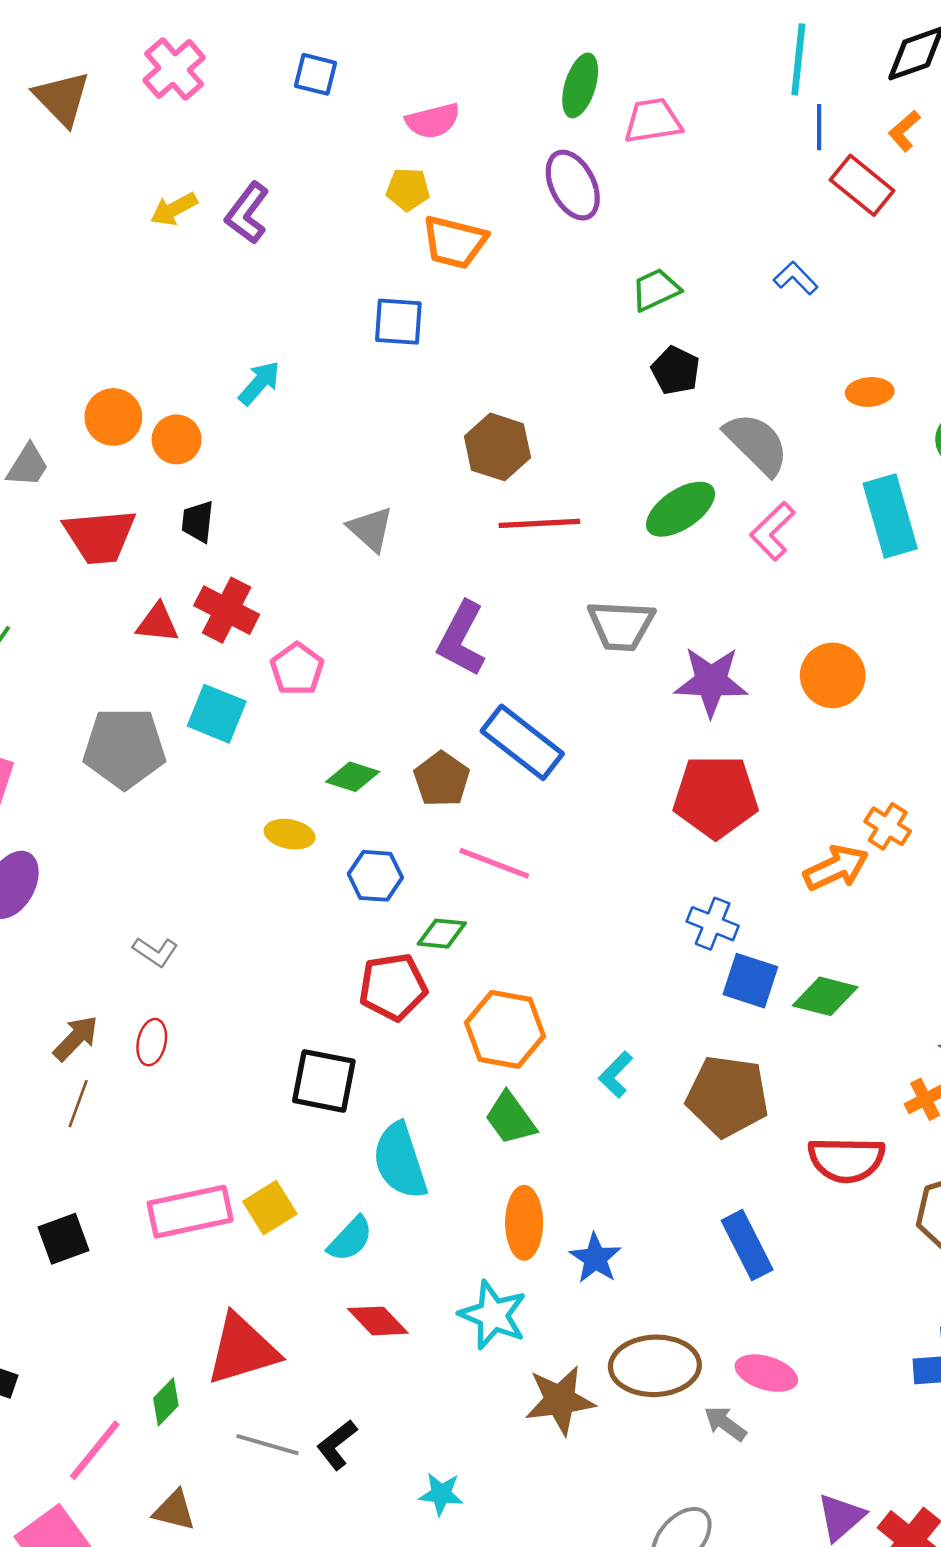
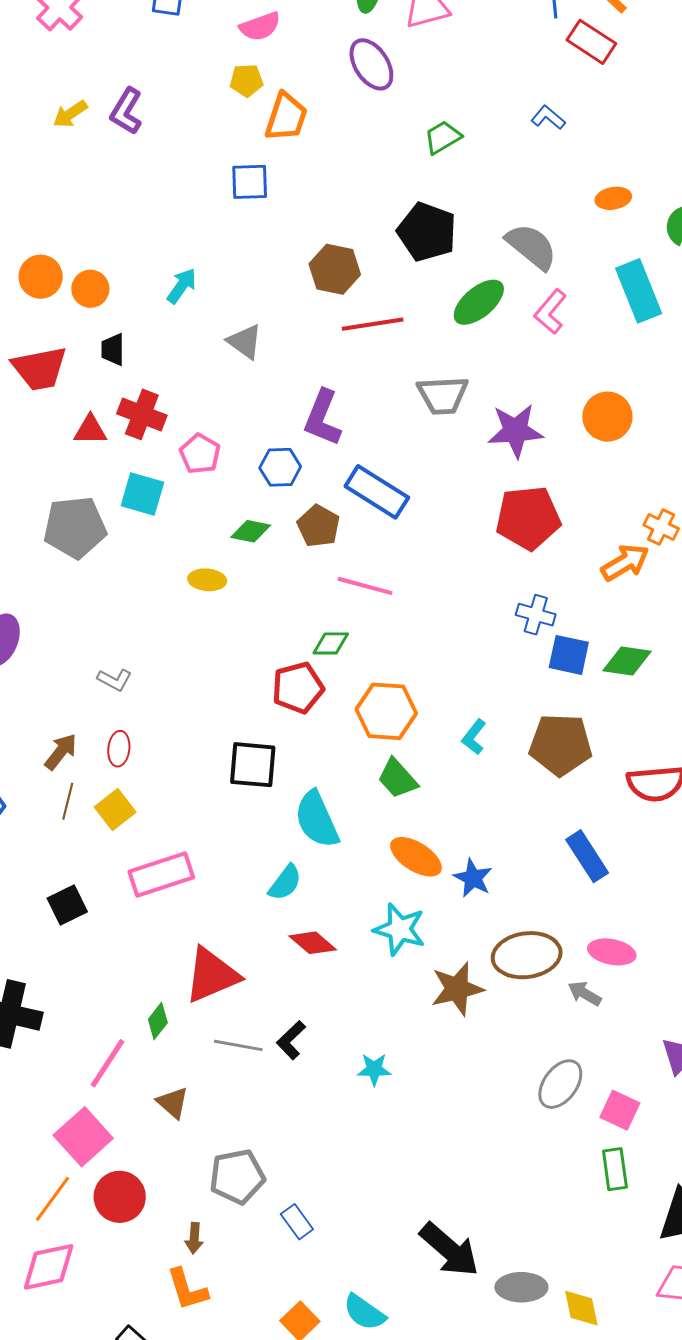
orange trapezoid: (455, 242) -> (286, 117), turned -80
black pentagon: (675, 370) -> (427, 232), moved, size x1.6
cyan arrow: (259, 383) -> (182, 286), moved
blue hexagon: (375, 876) -> (280, 467), moved
yellow square: (270, 1208) -> (115, 810), moved
orange ellipse: (524, 1223) -> (416, 857), turned -52
brown triangle: (174, 1510) -> (173, 1103), turned 33

